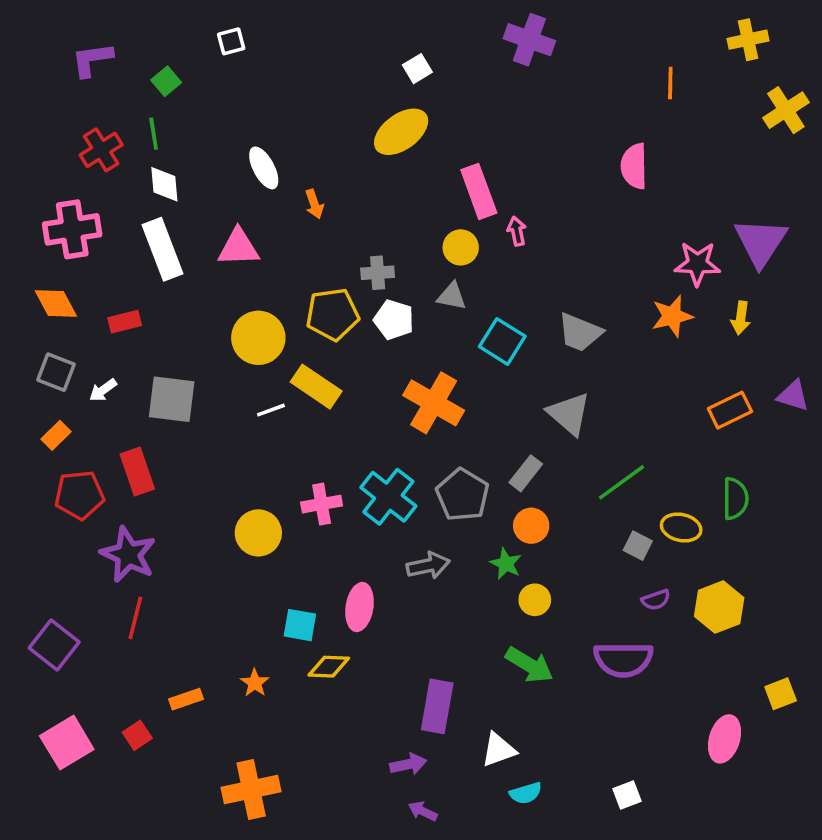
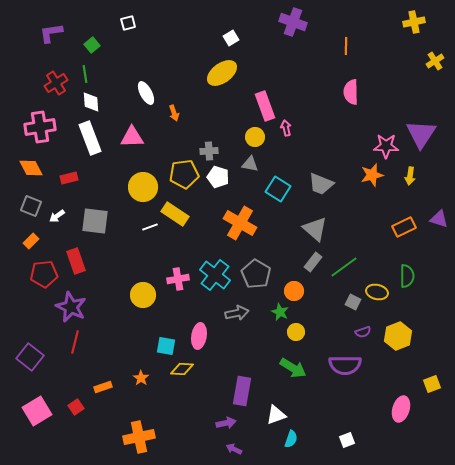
orange line: (670, 83) -> (346, 46), moved
yellow cross: (786, 110) -> (435, 61), size x0.7
gray rectangle: (526, 473) -> (313, 262), moved
cyan semicircle: (526, 793) -> (291, 439), turned -54

